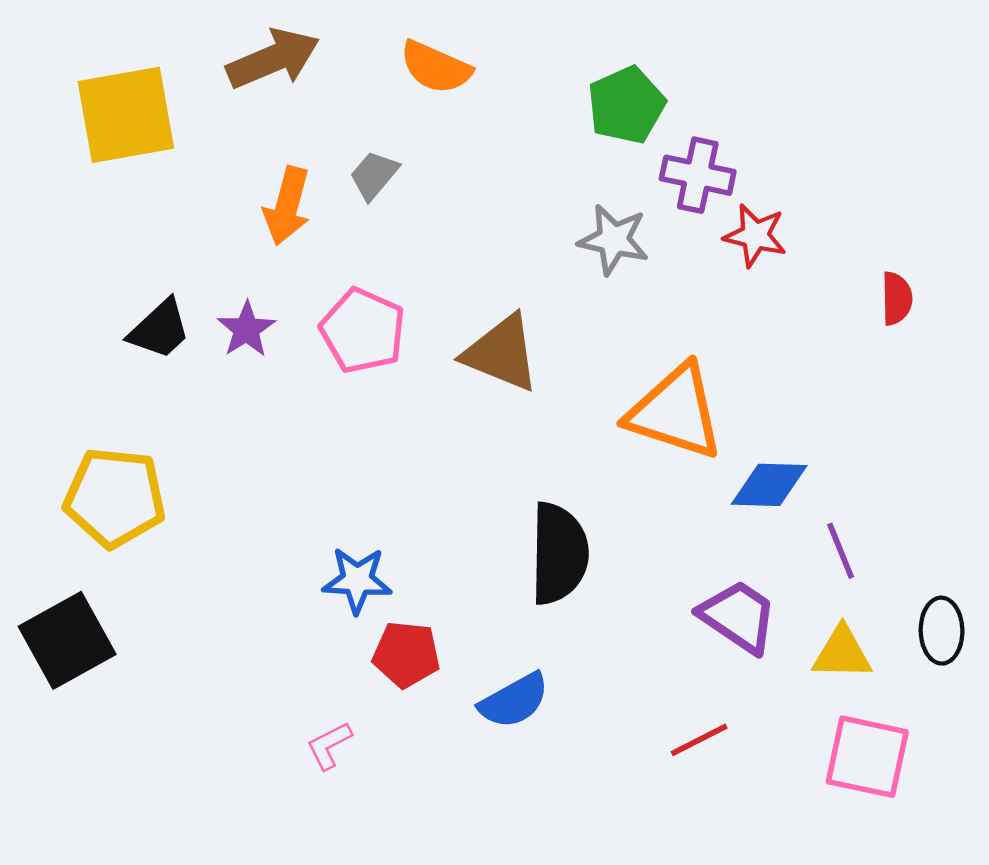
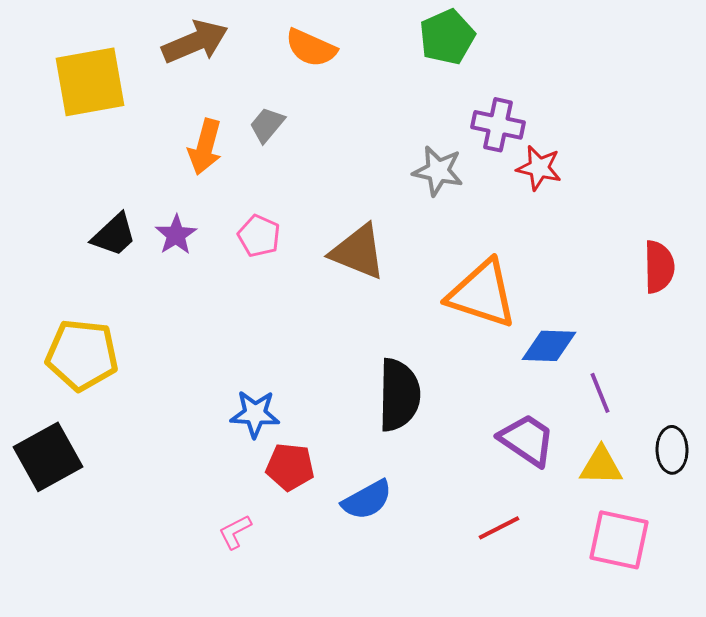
green pentagon: (626, 105) -> (447, 37), moved
red semicircle: (897, 298) -> (659, 267), moved, size x1.4
pink pentagon: (363, 331) -> (259, 236), size x0.7

